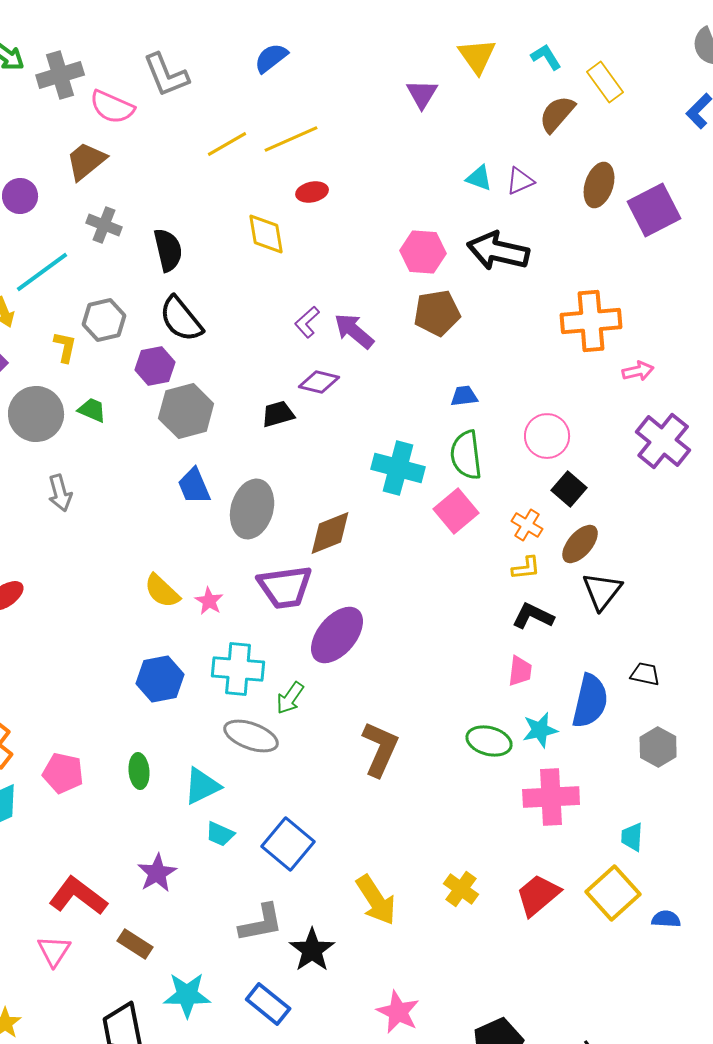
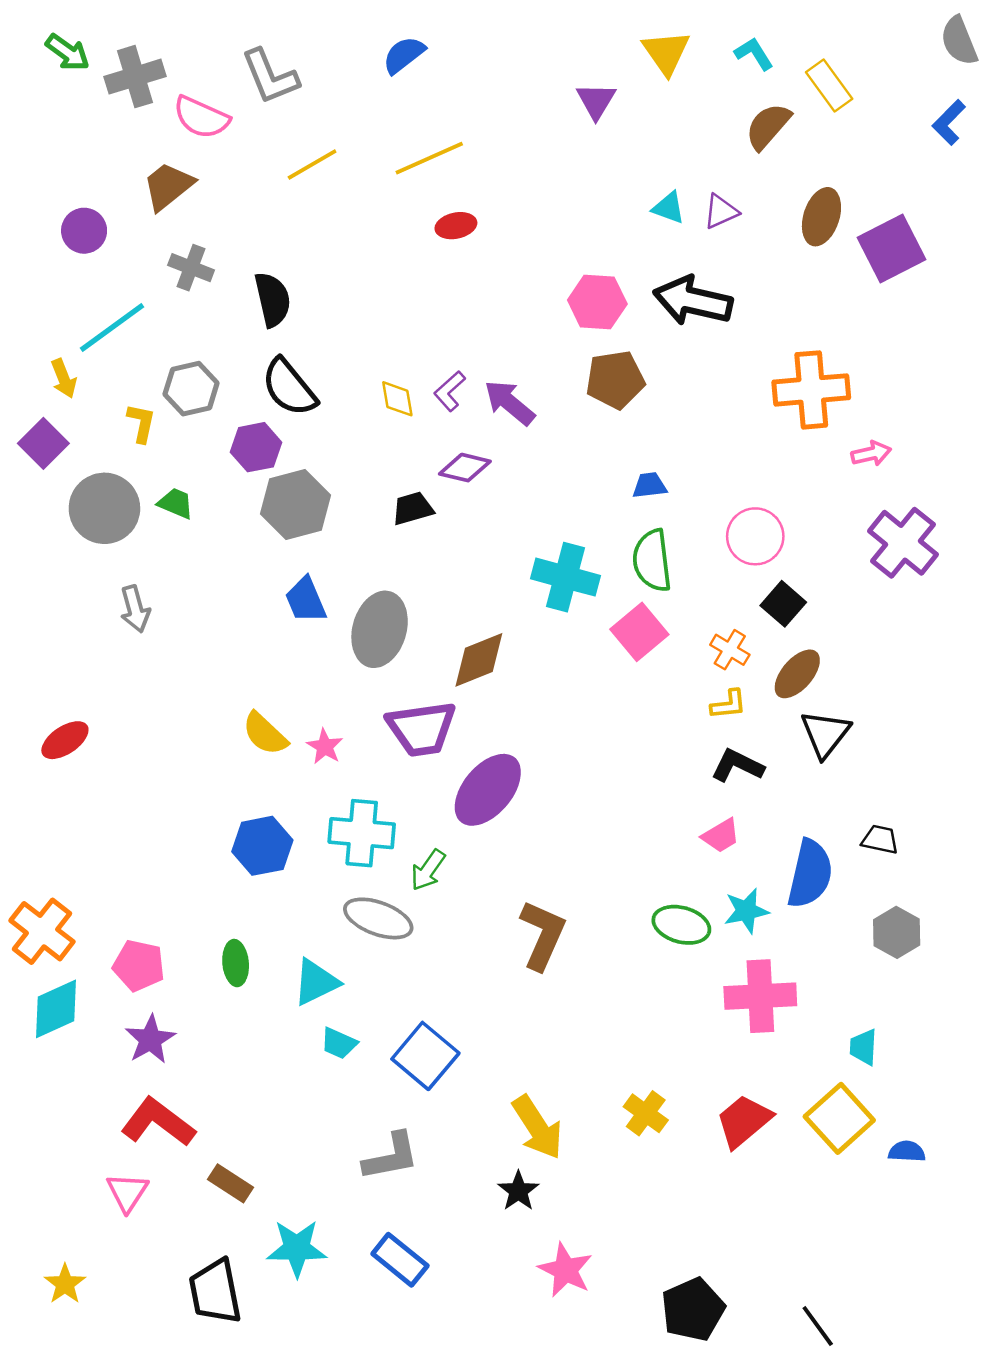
yellow line: (227, 144) -> (312, 164), moved
yellow diamond: (266, 234) -> (397, 399), moved, size x0.7
pink trapezoid: (520, 671) -> (721, 836), turned 52
purple star: (157, 873) -> (150, 1039), moved
black star: (312, 950) -> (518, 1191), moved, size x0.7

